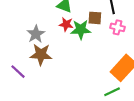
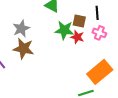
red star: (66, 24) -> (77, 37), moved

